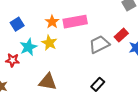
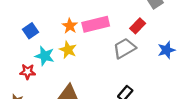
red rectangle: (121, 35) -> (138, 26), moved
cyan star: (28, 47) -> (45, 56), turned -30

